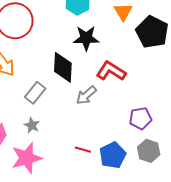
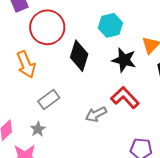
black star: (86, 38) -> (124, 60), moved
black diamond: (63, 67) -> (79, 56), moved

